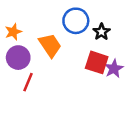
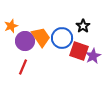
blue circle: (76, 21) -> (62, 38), moved
purple circle: (18, 58) -> (25, 41), moved

